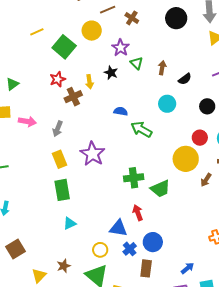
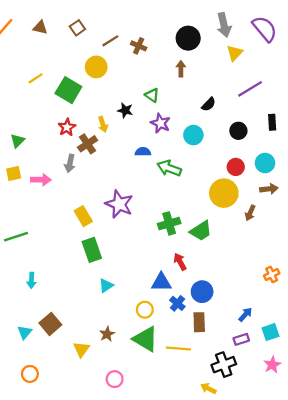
purple star: (121, 48) -> (160, 123), moved
brown arrow: (162, 68) -> (181, 69), moved
gray arrow: (58, 129) -> (70, 163), moved

